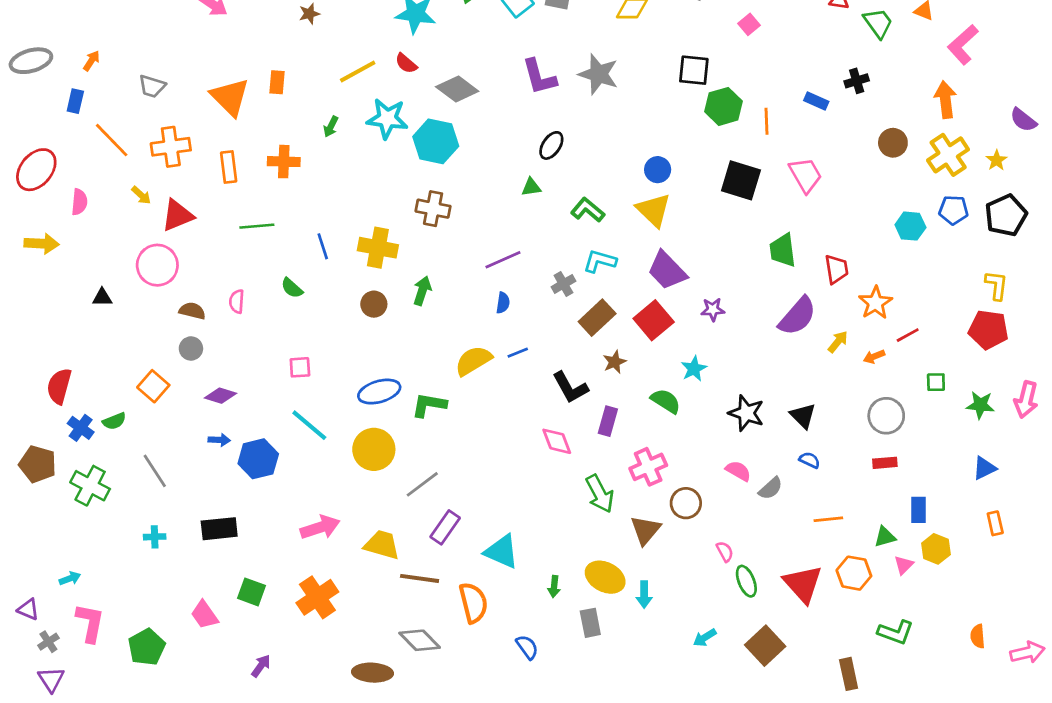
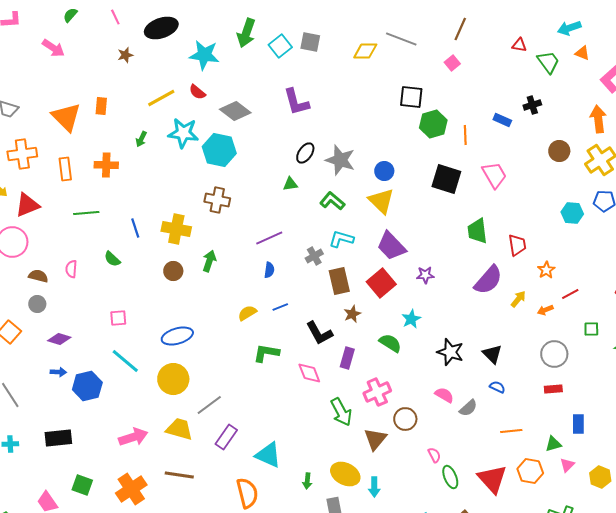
gray star: (598, 74) -> (340, 160), moved
orange star: (875, 303) -> (546, 270), size x0.7
brown rectangle: (597, 318) -> (339, 281), turned -60
yellow semicircle: (473, 361) -> (247, 313), size x0.7
green L-shape: (429, 405) -> (266, 353), moved
yellow trapezoid: (382, 545) -> (179, 429), moved
yellow hexagon: (936, 549) -> (600, 477), moved
brown line: (420, 578) -> (179, 475), moved

